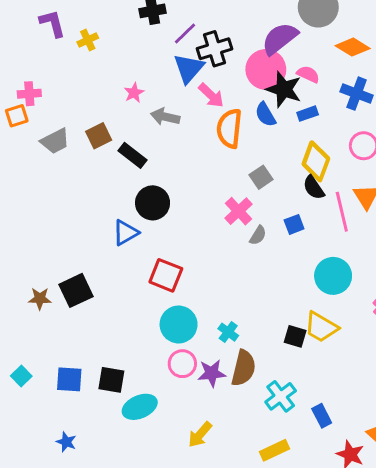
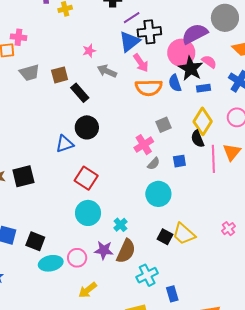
orange semicircle: (229, 128) -> (149, 88), turned -108
cyan circle: (333, 276) -> (158, 194), moved
pink circle: (182, 364) -> (77, 258), moved

